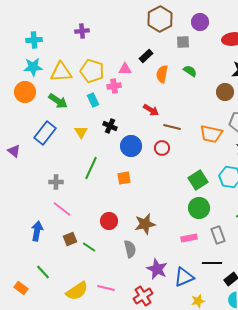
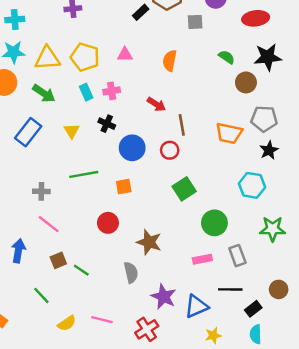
black rectangle: (146, 56) -> (141, 12), moved
green semicircle: (190, 71) -> (227, 57), moved
pink cross: (114, 86) -> (112, 91), moved
brown line: (172, 127) -> (182, 125), turned 66
green line: (91, 168) -> (84, 174), turned 55
green square: (198, 180) -> (184, 189), moved
red circle: (109, 221) -> (108, 223), moved
brown star: (145, 224) -> (149, 242), turned 30
green line: (43, 272) -> (41, 295), moved
yellow semicircle: (77, 291) -> (67, 323), size x0.7

